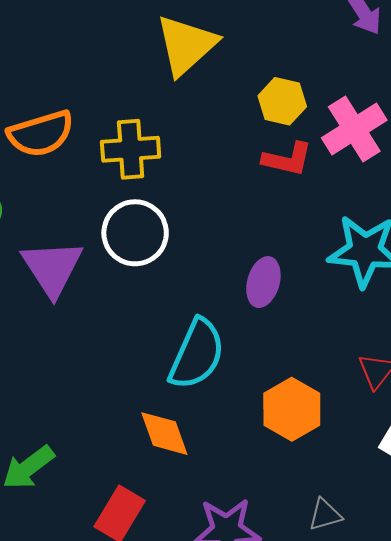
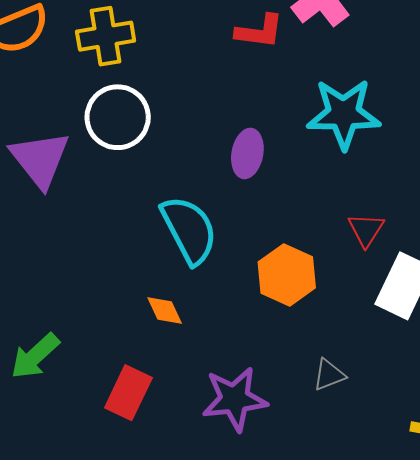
cyan semicircle: (197, 354) -> (189, 230), turned -46
orange diamond: (164, 434) -> (165, 310), size x0.7

